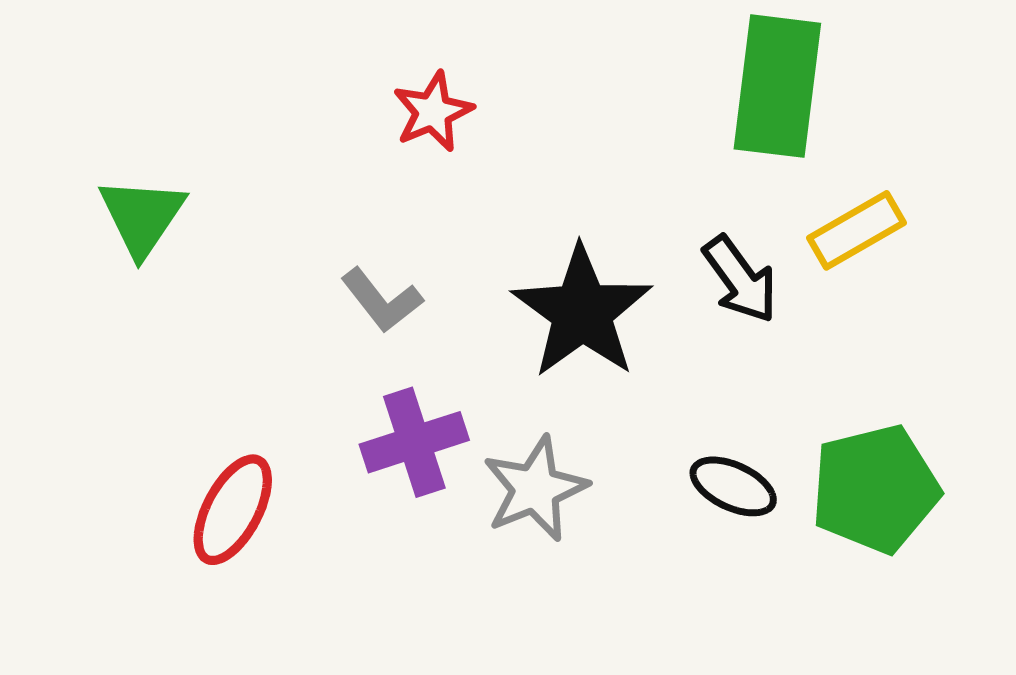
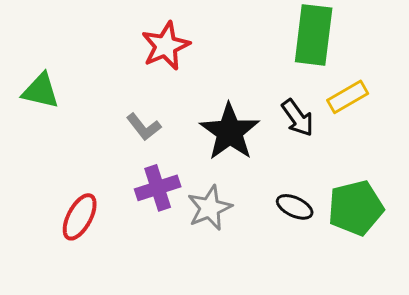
red star: (433, 112) -> (166, 46), size x1.4
green triangle: (142, 216) -> (41, 91), turned -51

